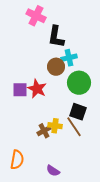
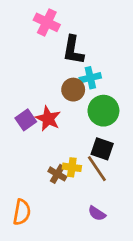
purple square: (20, 90) -> (26, 120), turned -35
brown cross: (44, 131) -> (57, 174), turned -32
purple semicircle: (53, 171) -> (97, 213), moved

